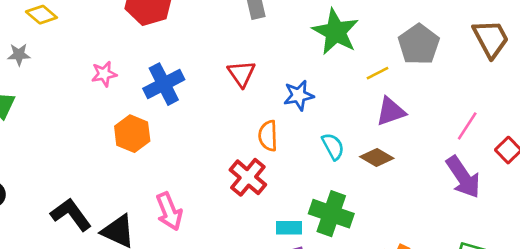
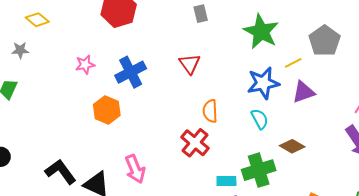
blue star: (299, 95) -> (263, 83), moved, size x1.4
brown diamond: (377, 158) -> (292, 146), moved
green cross: (331, 214) -> (259, 170), turned -36

